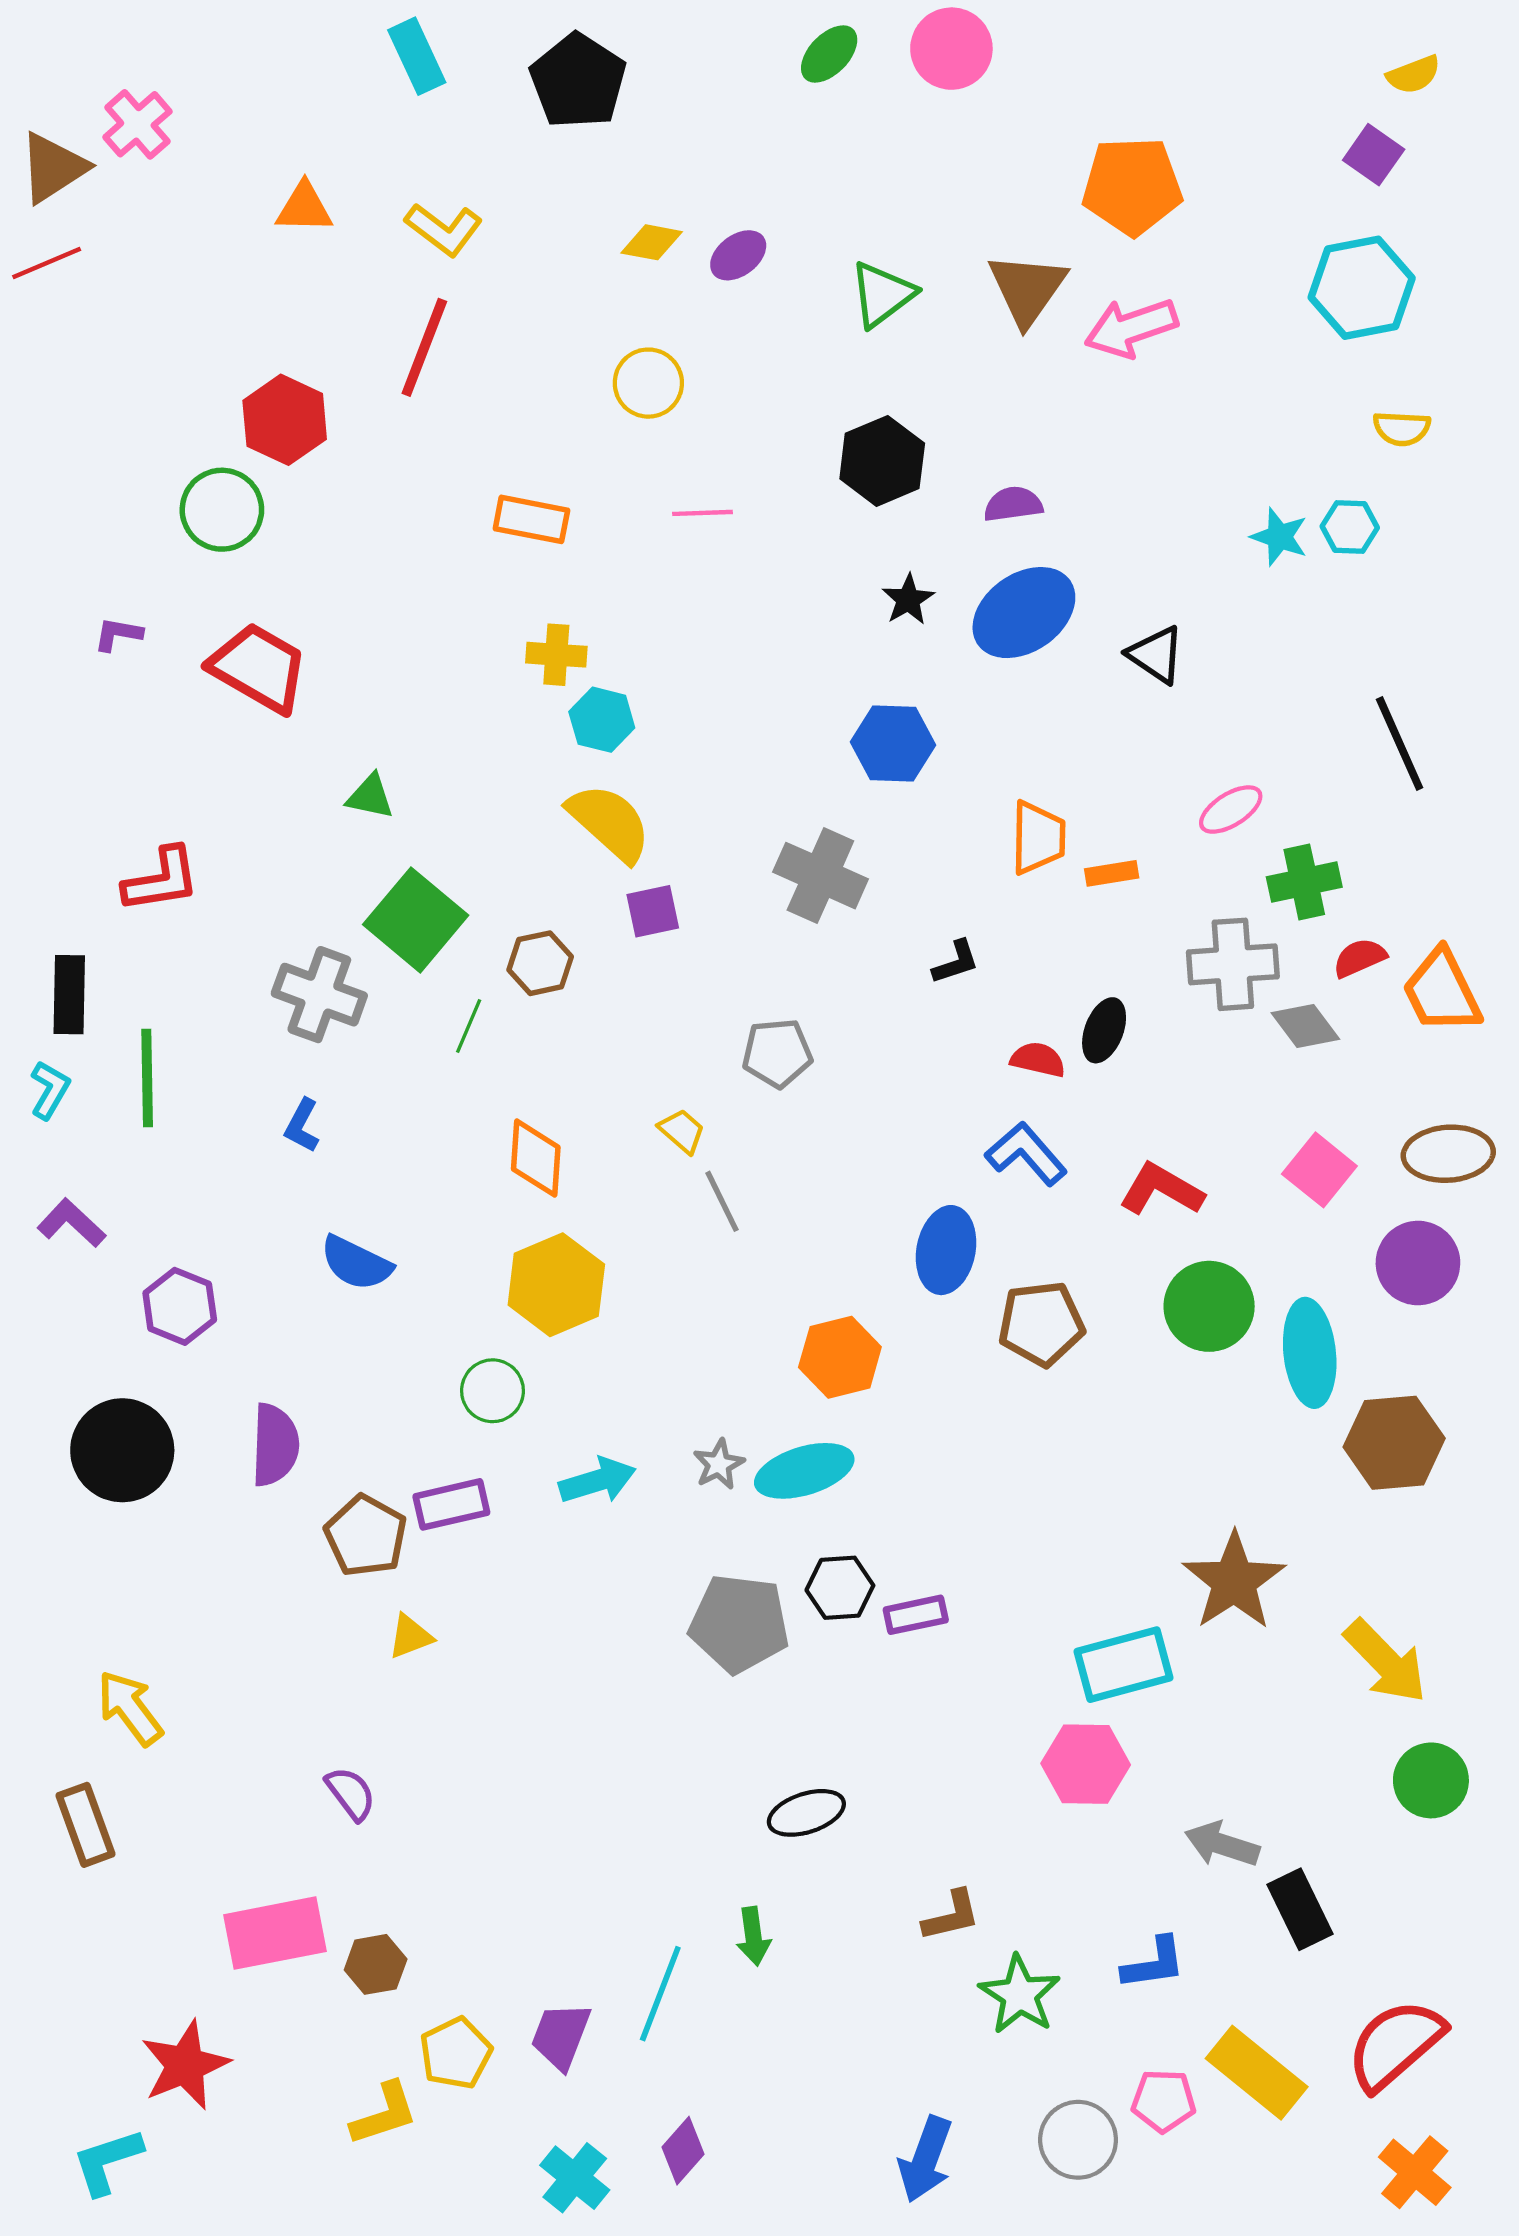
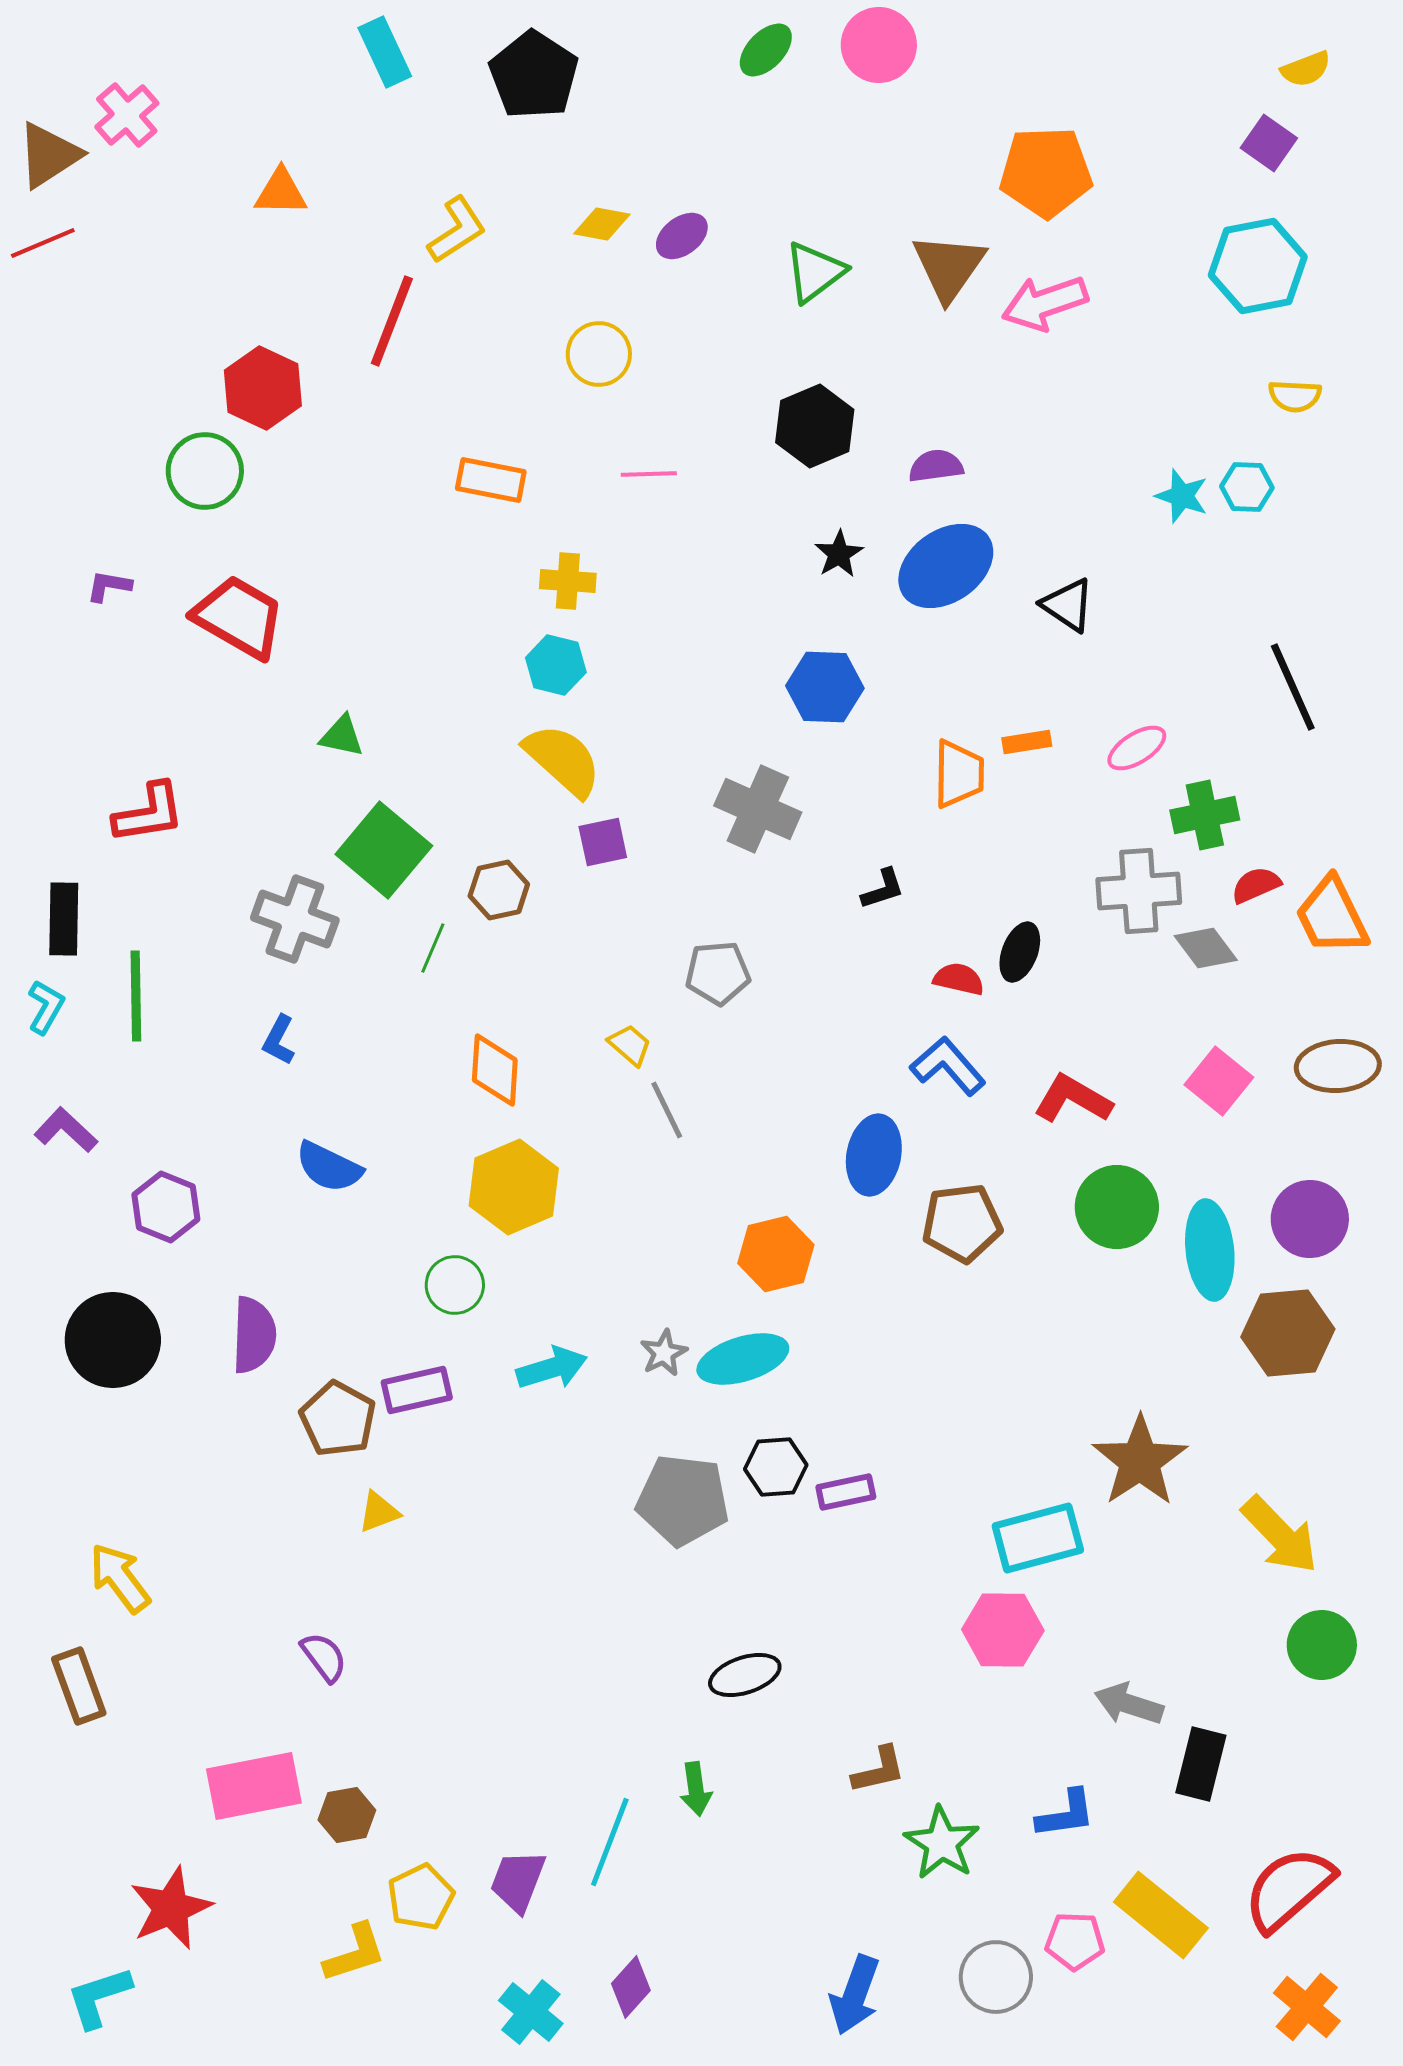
yellow L-shape: (444, 229) -> (457, 230), moved, turned -70
yellow cross: (556, 655) -> (568, 581), moved
orange rectangle: (1112, 873) -> (1027, 742), moved
purple circle: (1418, 1263) -> (1310, 1219), moved
black rectangle: (1300, 1909) -> (1201, 1764), turned 40

